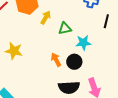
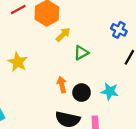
green triangle: (65, 29) -> (81, 53), turned -32
cyan star: (83, 43) -> (110, 91), moved

